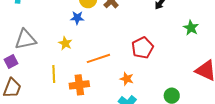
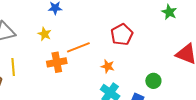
yellow line: (54, 74) -> (13, 67), moved
orange cross: (79, 85) -> (57, 62), moved

